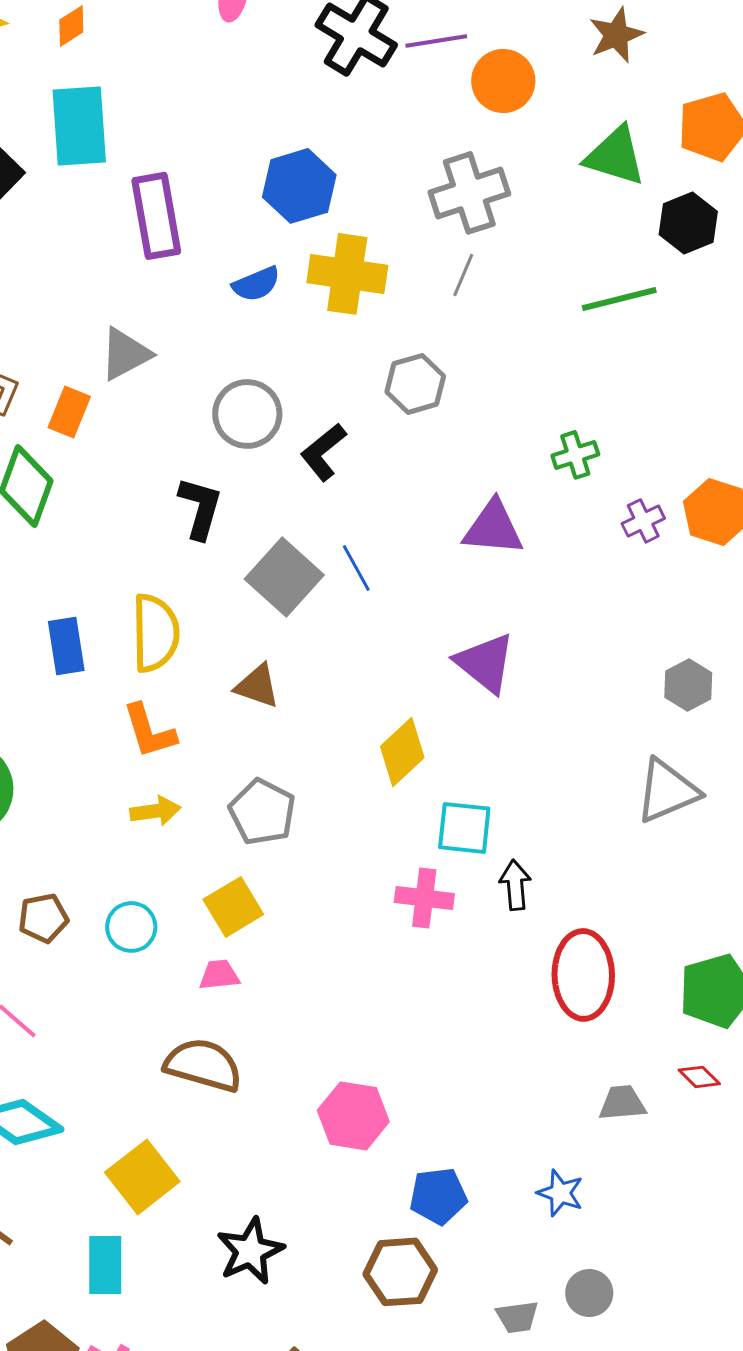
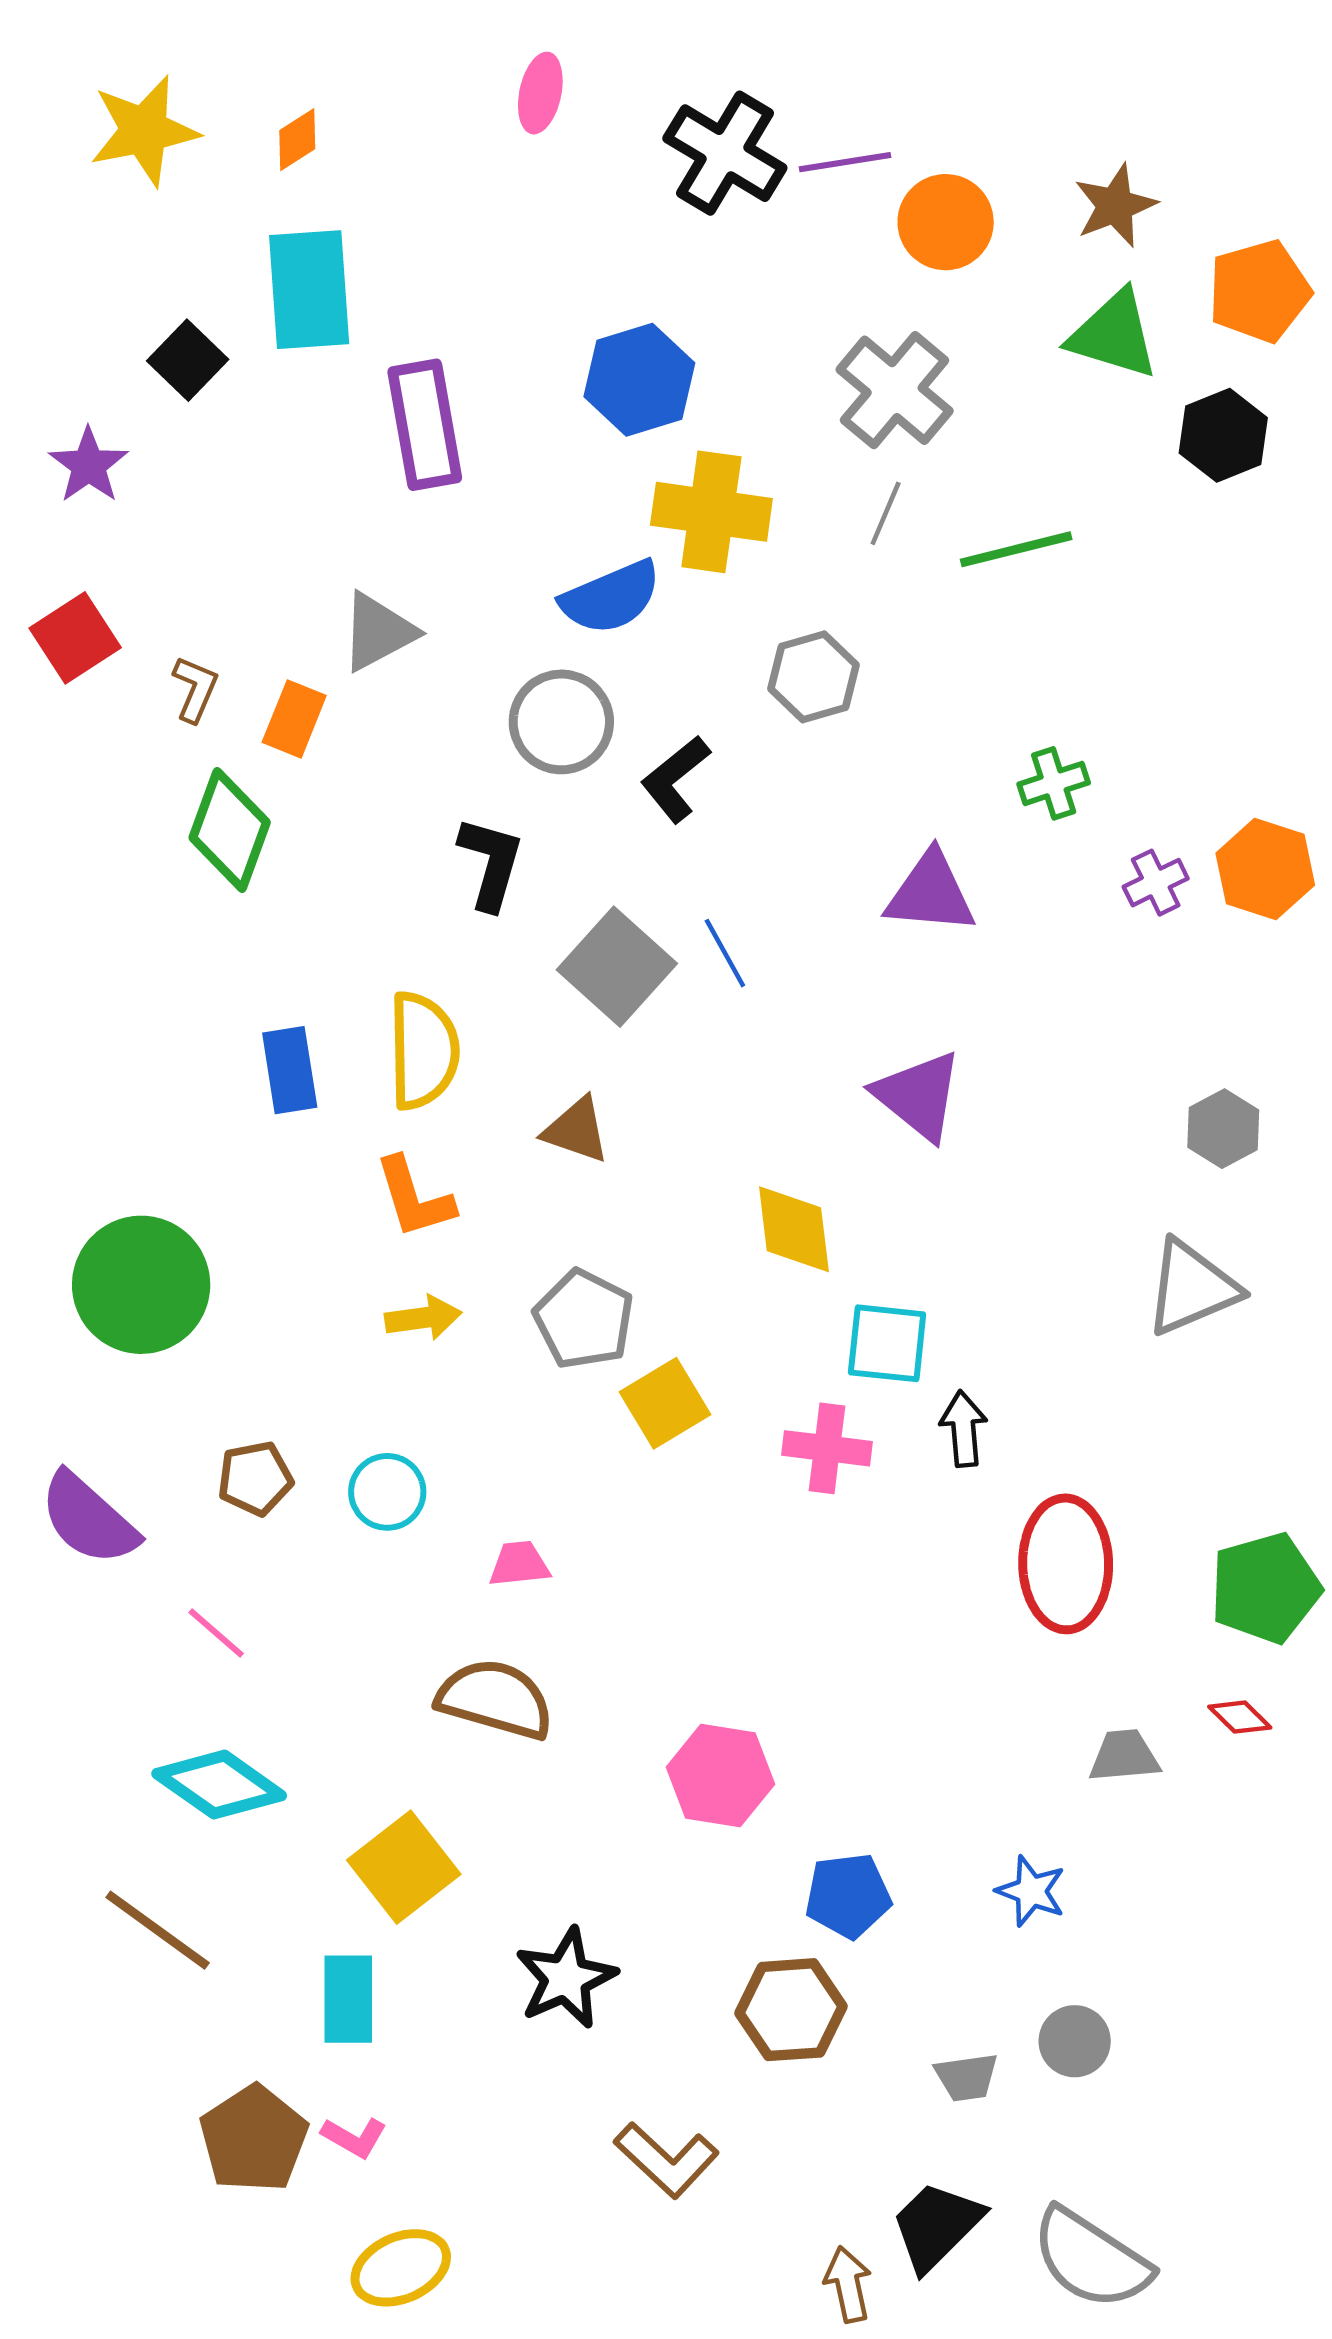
brown star: (616, 35) -> (1115, 206), moved
gray cross: (469, 193) -> (895, 390), turned -32
blue semicircle: (256, 284) -> (611, 597), moved, size x1.4
green line: (619, 299) -> (1016, 549), moved
yellow diamond: (402, 752) -> (794, 1229), turned -54
yellow square: (233, 907) -> (665, 1403), moved

